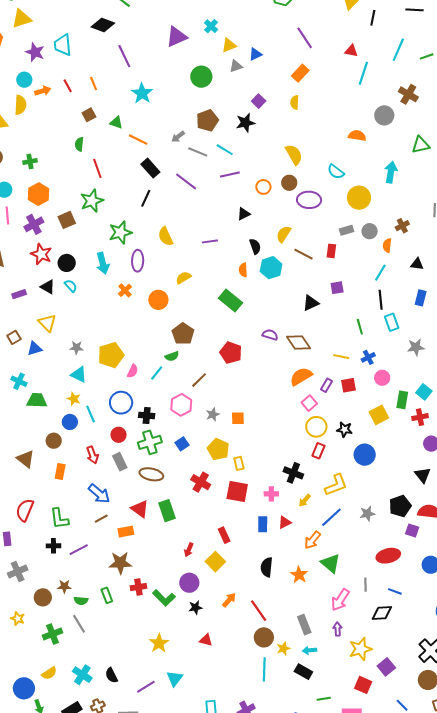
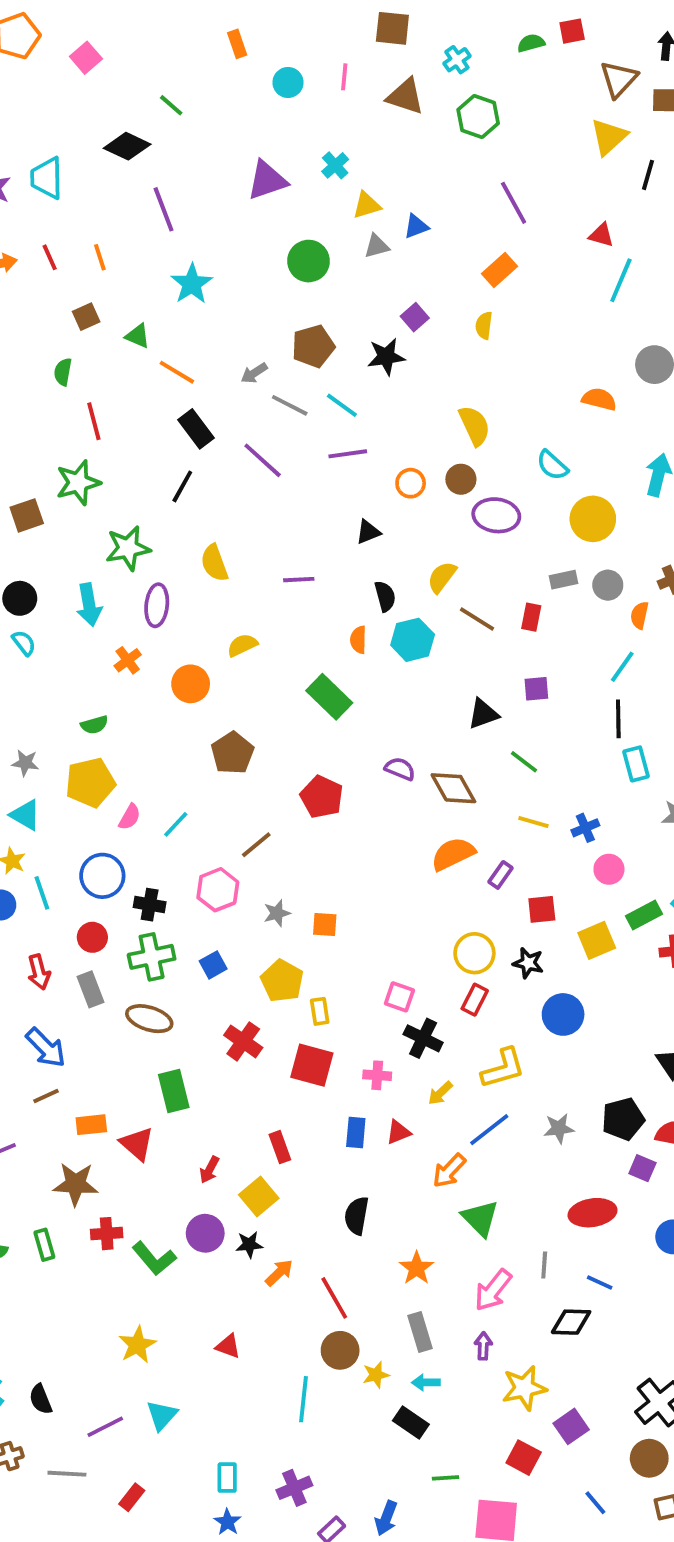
green line: (360, 327) -> (524, 762), moved, turned -42
green semicircle: (172, 356) -> (94, 725), moved
red square: (348, 385) -> (542, 909), moved
green rectangle: (402, 400) -> (644, 915), turned 48
pink square: (309, 403) -> (399, 997), moved, turned -35
red triangle: (140, 509) -> (137, 1144), moved
orange star: (299, 575) -> (417, 1268), moved
black star: (195, 607) -> (249, 1245), moved
cyan line: (264, 669) -> (303, 1399), moved

